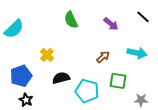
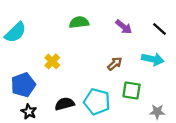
black line: (143, 17) -> (159, 29), moved
green semicircle: (71, 20) -> (79, 22), turned 108
black semicircle: (61, 78) -> (65, 104), moved

